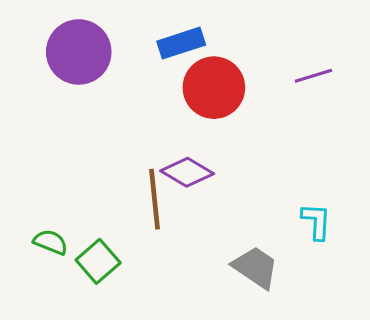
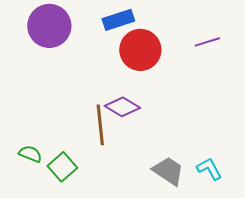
cyan L-shape: (316, 221) -> (209, 169), moved, turned -32

